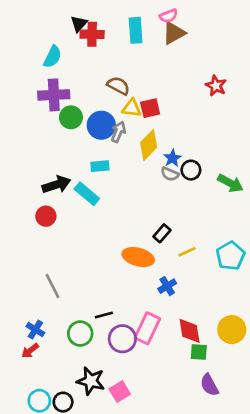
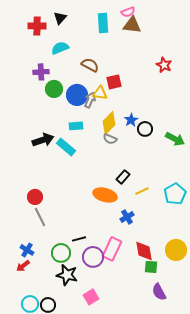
brown triangle: (174, 33) -> (132, 25), turned 36
red cross: (92, 34) -> (37, 26), moved
cyan semicircle: (52, 57) -> (60, 48), moved, turned -138
purple cross: (54, 95) -> (41, 72), size x0.7
yellow triangle: (132, 108) -> (100, 93), moved
yellow diamond: (149, 145) -> (109, 123), moved
gray semicircle: (170, 174) -> (110, 139), moved
red circle: (46, 216) -> (35, 197), moved
black star: (91, 381) -> (67, 275), moved

